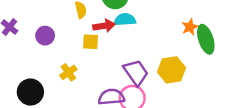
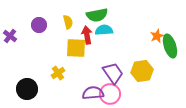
red arrow: (104, 26) -> (87, 35), turned -90
purple circle: (45, 36) -> (39, 25), moved
yellow square: (91, 42) -> (76, 48), size x1.5

